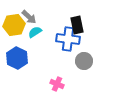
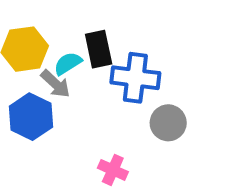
gray arrow: (29, 17) -> (55, 84), moved
black rectangle: (77, 25) -> (99, 49), moved

